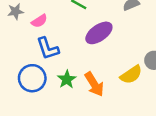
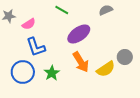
orange arrow: (94, 84) -> (81, 62), moved

